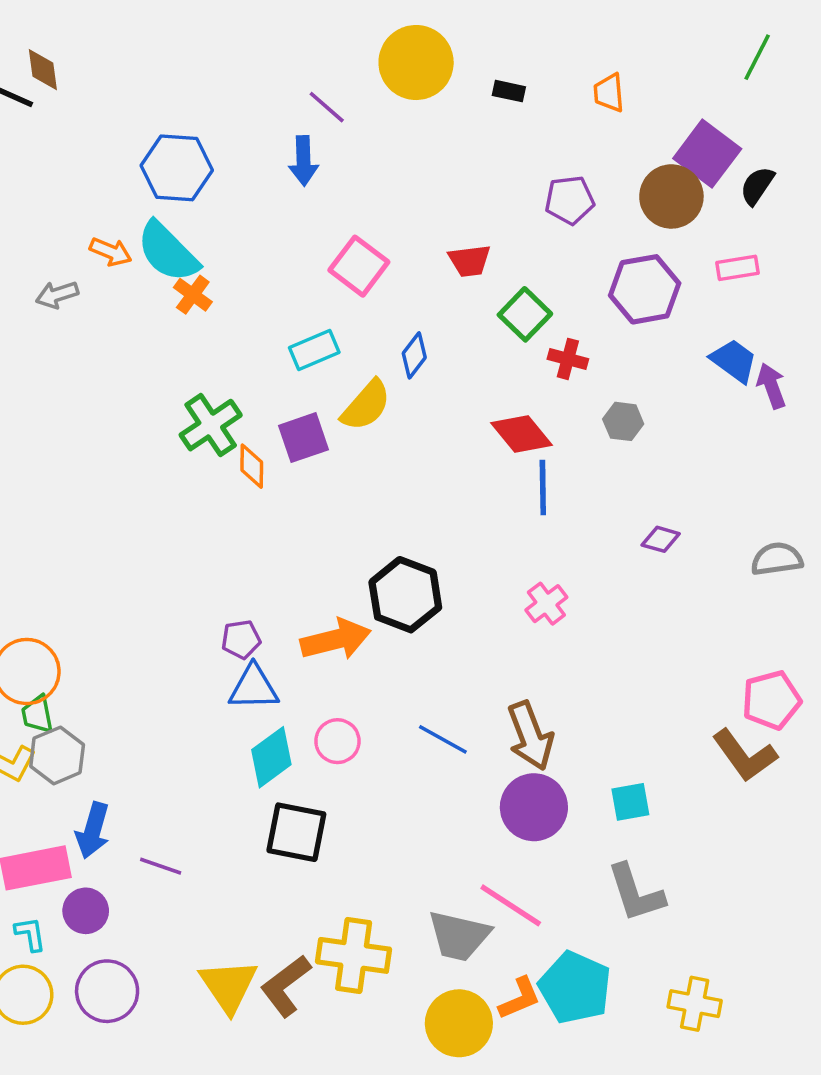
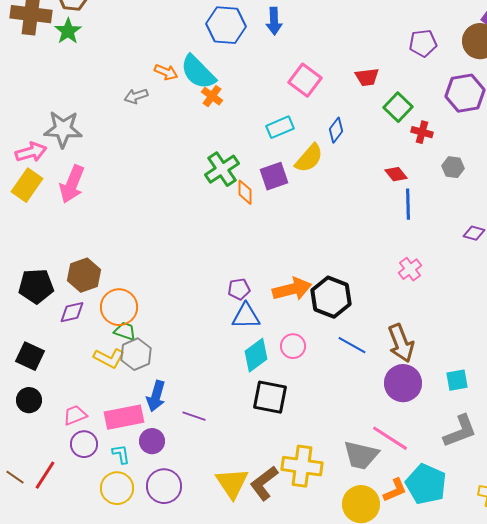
blue hexagon: (177, 168) -> (226, 25), moved
red diamond: (521, 434) -> (396, 174), size x0.7
black hexagon: (405, 595) -> (331, 297), moved
green trapezoid: (37, 714) -> (125, 331), turned 120
gray L-shape: (636, 893) -> (460, 431), turned -93

